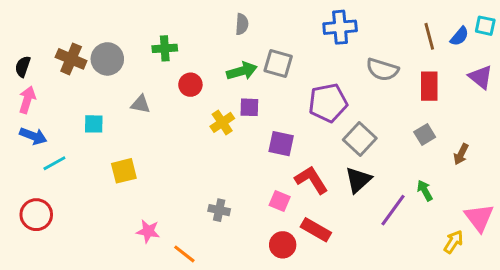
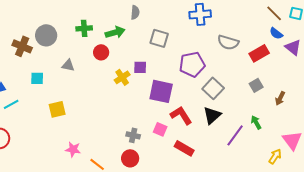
brown line: (429, 36) -> (274, 13), moved, turned -30
blue semicircle: (459, 36) -> (276, 33), moved, turned 88
brown cross: (71, 59) -> (22, 46), moved
green arrow: (242, 71) -> (115, 32), moved
red rectangle: (429, 86) -> (259, 53), turned 60
purple square: (281, 144) -> (161, 91), size x1.4
gray cross: (219, 210) -> (133, 135), moved
red circle: (283, 245) -> (130, 158), moved

